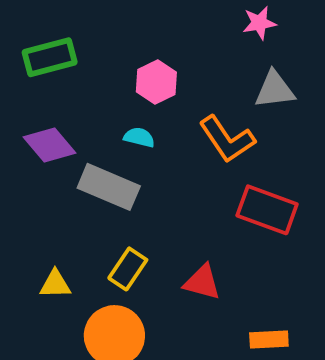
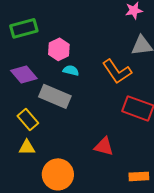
pink hexagon: (156, 82) -> (59, 49), moved
yellow rectangle: (128, 269) -> (28, 119), moved, turned -75

